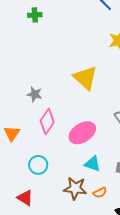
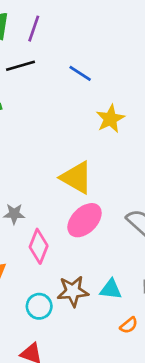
pink ellipse: (82, 133) -> (85, 220), moved
brown star: (75, 188) -> (73, 291), moved

